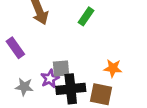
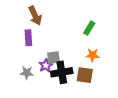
green rectangle: (86, 16) -> (89, 28), moved
purple rectangle: (15, 48) -> (28, 38), moved, turned 35

